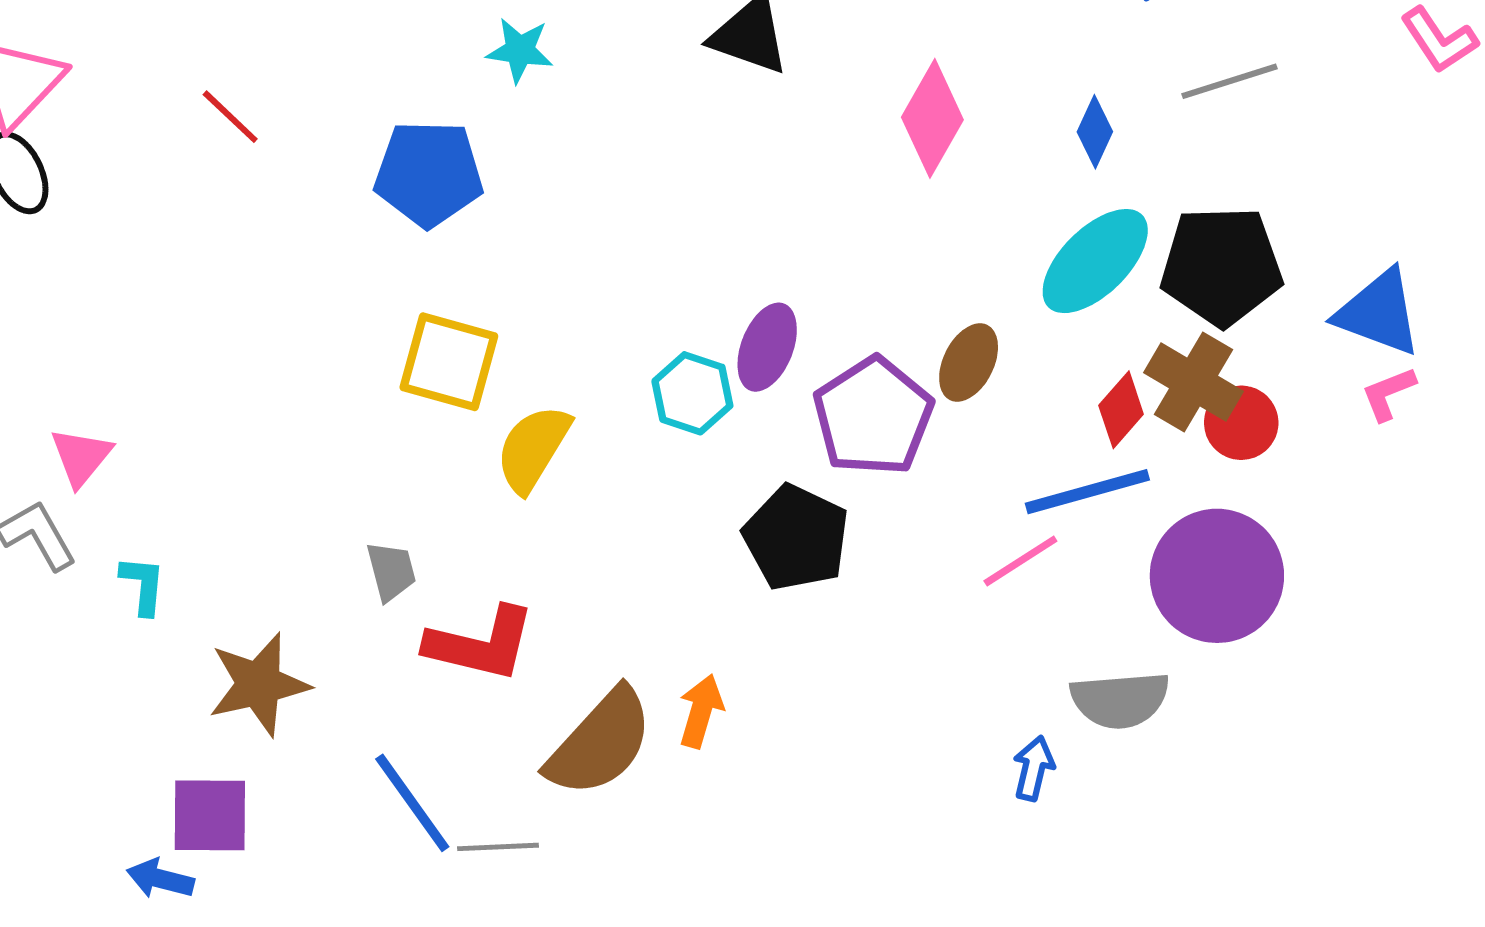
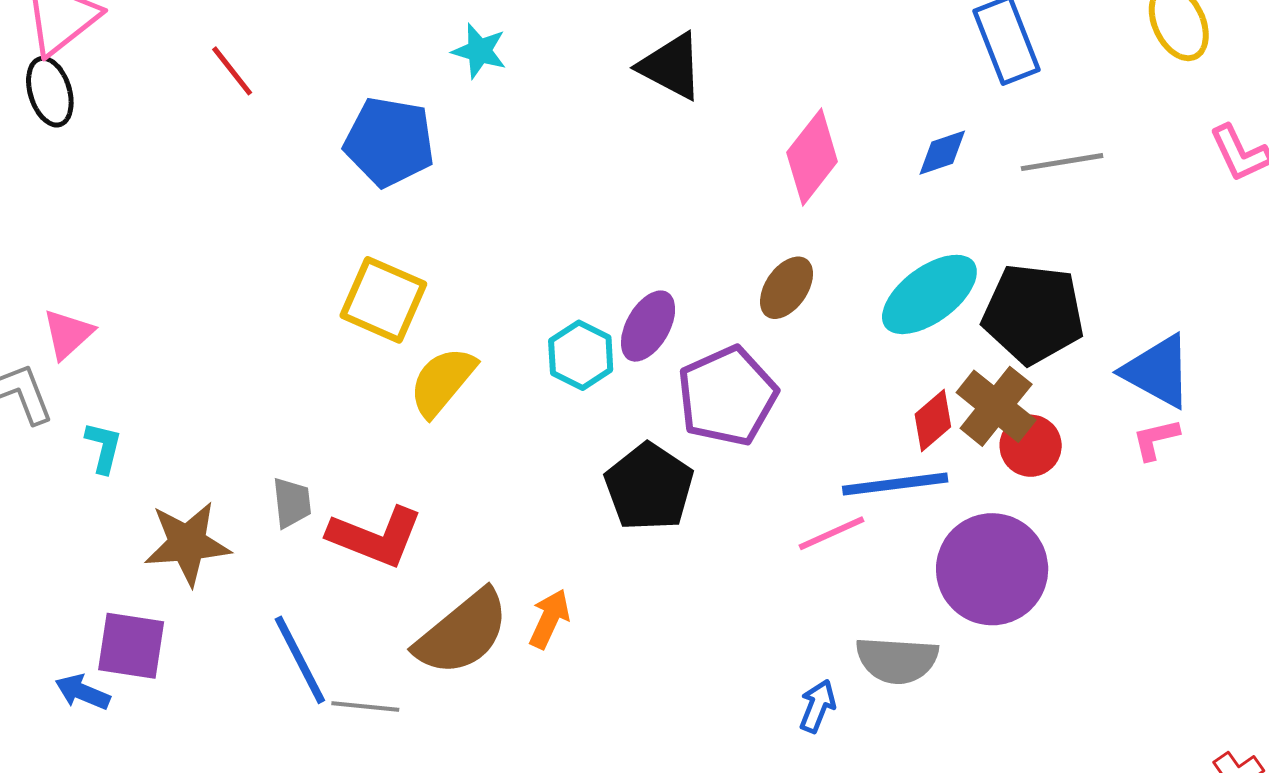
blue diamond: (1095, 132) -> (942, 153), moved, turned 38
brown ellipse: (969, 363) -> (787, 288), moved
gray trapezoid: (391, 571) -> (292, 503), moved

